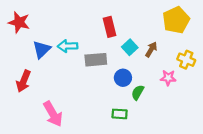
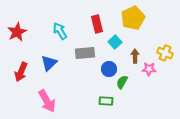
yellow pentagon: (176, 20) -> (133, 18), moved
red star: (19, 22) -> (17, 32), moved, turned 30
cyan arrow: (68, 46) -> (60, 31), moved, turned 60
blue triangle: (42, 49) -> (49, 63), moved
brown arrow: (151, 49) -> (135, 56), moved, turned -32

